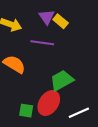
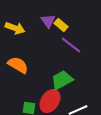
purple line: (42, 43) -> (71, 45), moved, turned 30

